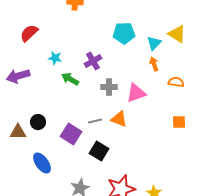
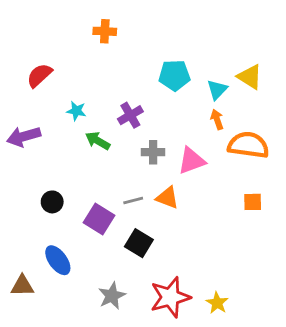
orange semicircle: (176, 82) -> (248, 145), size x1.8
brown triangle: (18, 132) -> (22, 286), moved

